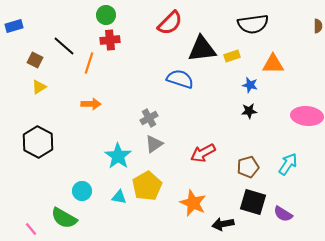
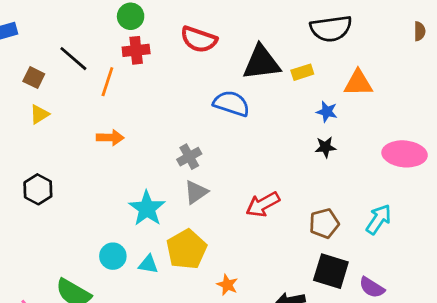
red semicircle: (170, 23) -> (199, 39), moved, turned 64
black hexagon: (38, 142) -> (38, 189), size x0.7
cyan circle: (82, 191) -> (113, 256), moved
orange star: (193, 203) -> (227, 285), moved, size x0.6

